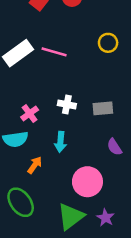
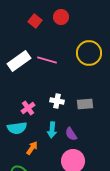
yellow circle: (108, 43) -> (89, 53), size x1.6
purple semicircle: (114, 147) -> (71, 134), moved

